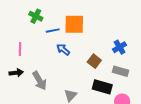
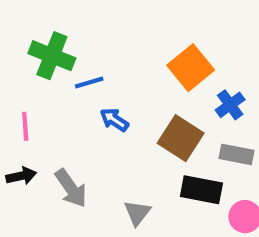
green cross: (36, 16) -> (52, 56), size x1.5
orange square: (74, 24) -> (191, 68), moved, turned -35
brown square: (94, 61) -> (181, 138), size x1.5

